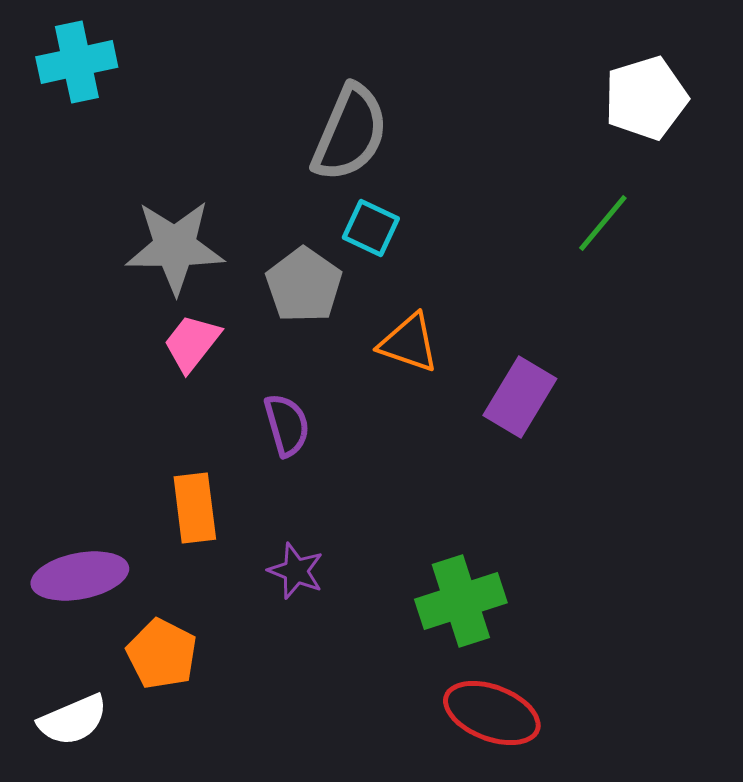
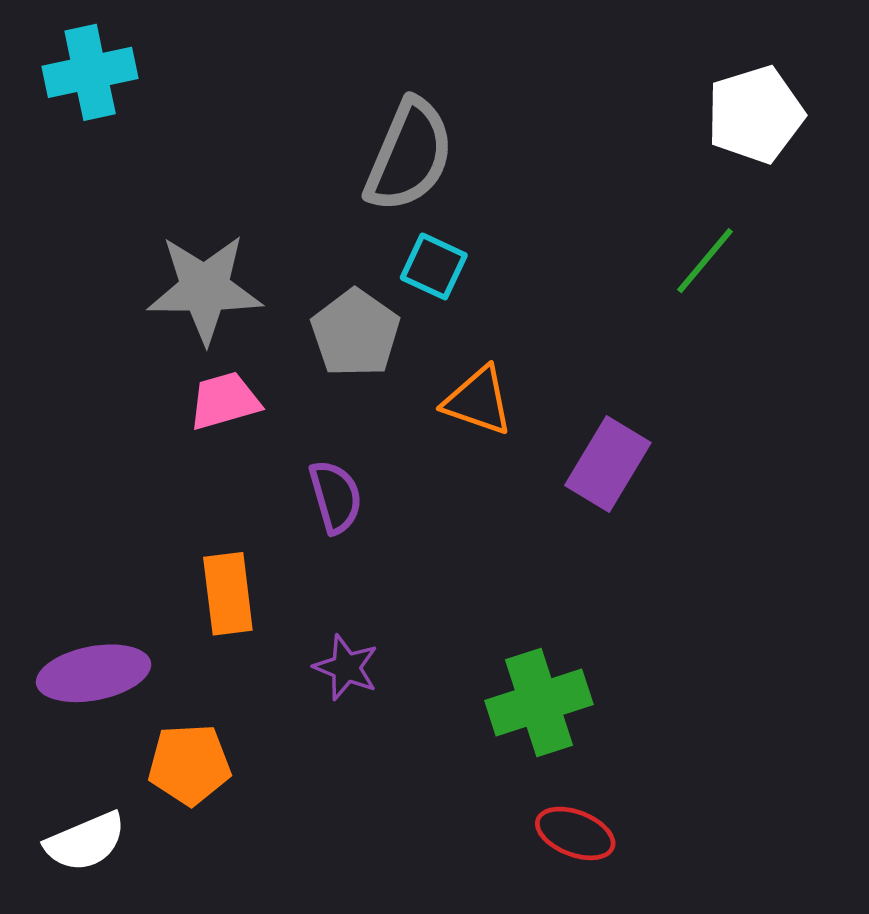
pink trapezoid: (192, 343) -> (224, 401), turned 36
orange pentagon: (162, 654) -> (189, 764), turned -30
red ellipse: (492, 713) -> (575, 833), size x0.7

